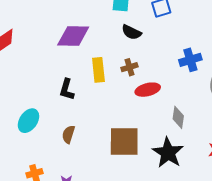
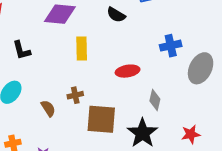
brown cross: (129, 67) -> (75, 95), moved
black L-shape: (67, 89) -> (22, 50), moved, turned -35
brown semicircle: (68, 134) -> (48, 108), turned 126

